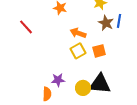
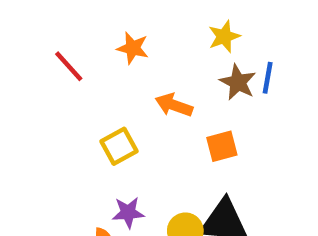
red line: (26, 27) -> (69, 66), moved
yellow square: (78, 51) -> (119, 146), moved

